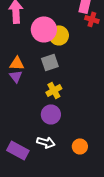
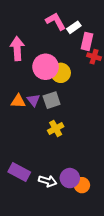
purple triangle: (16, 76) -> (33, 100), moved
purple circle: (51, 114) -> (70, 178), moved
purple rectangle: (18, 150) -> (19, 172), moved

